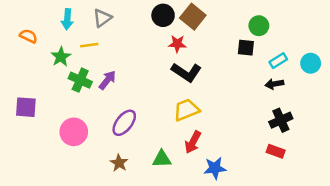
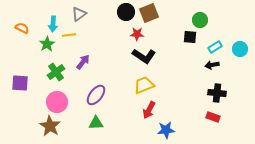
brown square: (193, 17) -> (149, 13), turned 30
cyan arrow: (67, 19) -> (53, 24), moved
green cross: (80, 80) -> (56, 72), moved, turned 30
black cross: (281, 120) -> (217, 93), turned 30
green triangle: (162, 159) -> (96, 123), moved
brown star: (119, 163) -> (50, 126), moved, size x1.5

